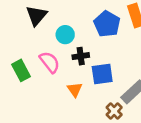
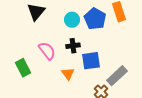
cyan circle: (65, 35) -> (72, 20), moved
green rectangle: (21, 70) -> (23, 68), moved

